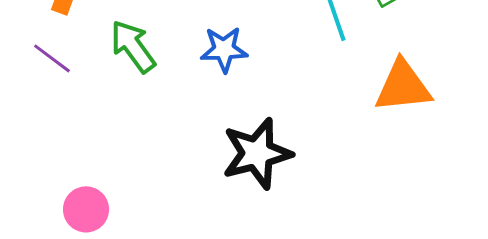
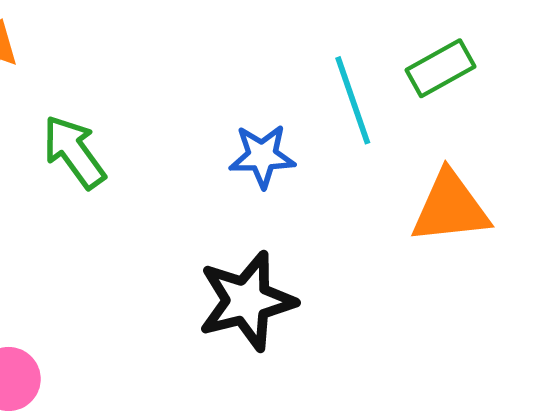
blue star: (224, 49) -> (262, 156), moved

